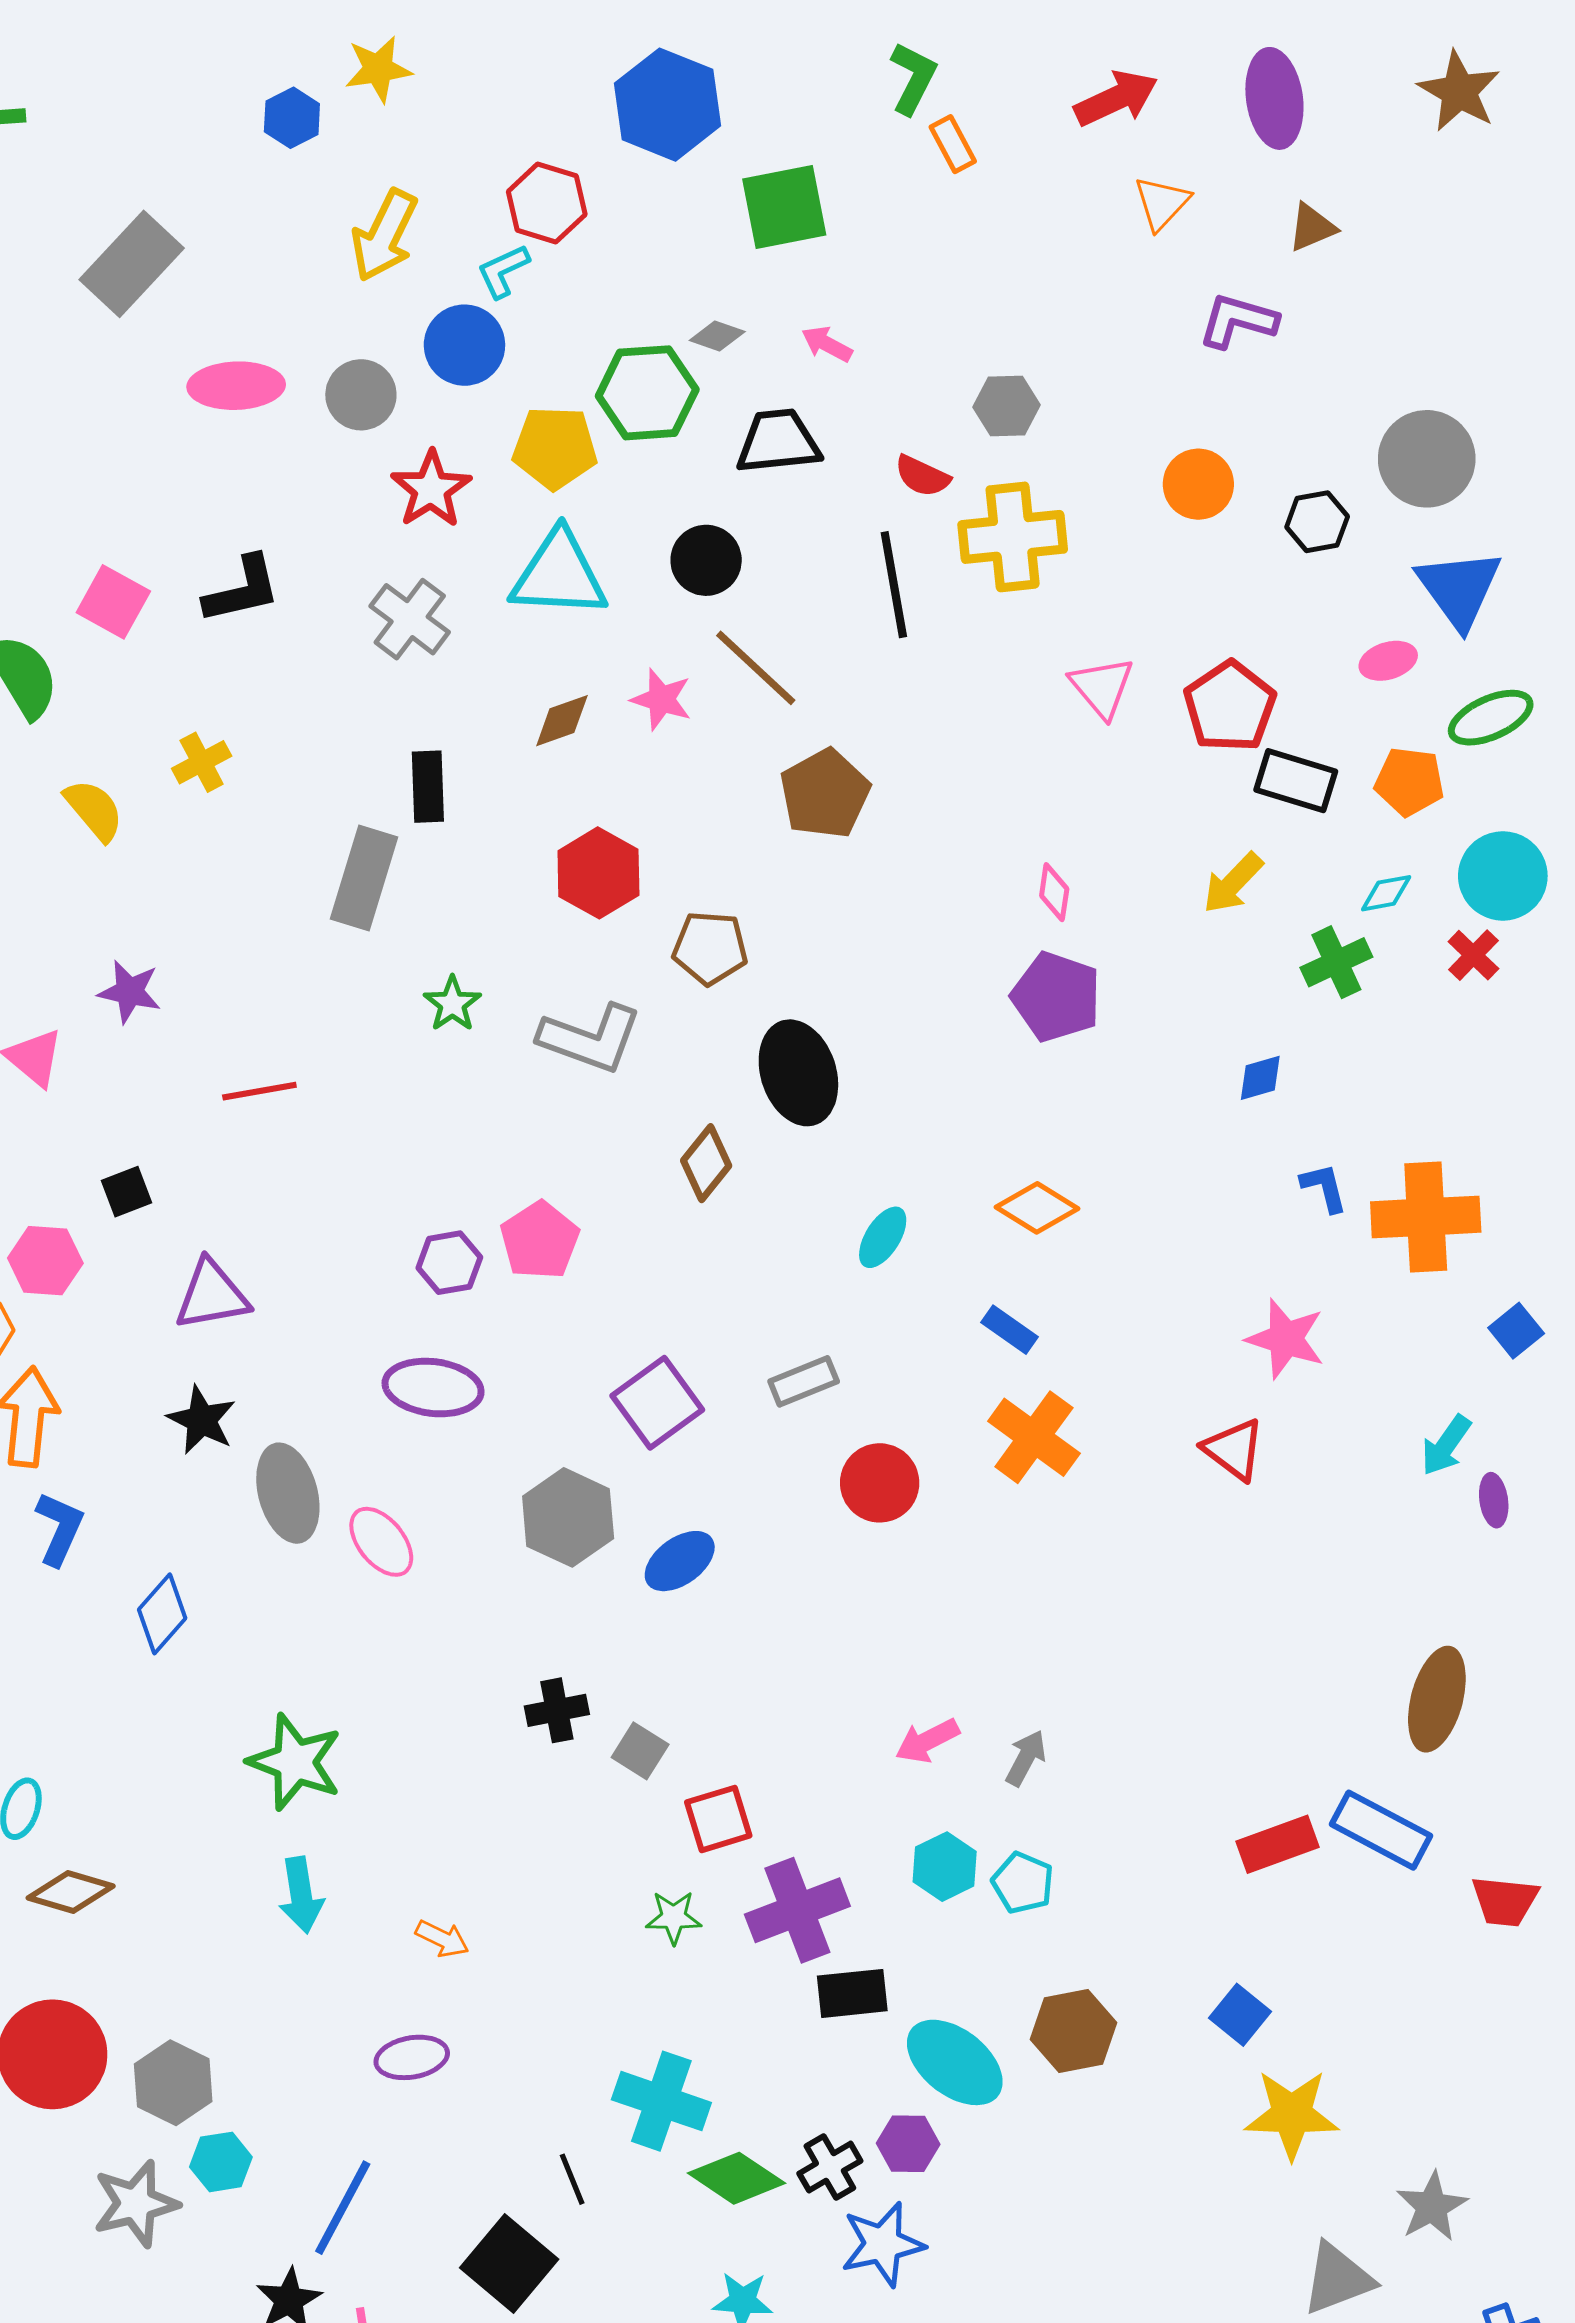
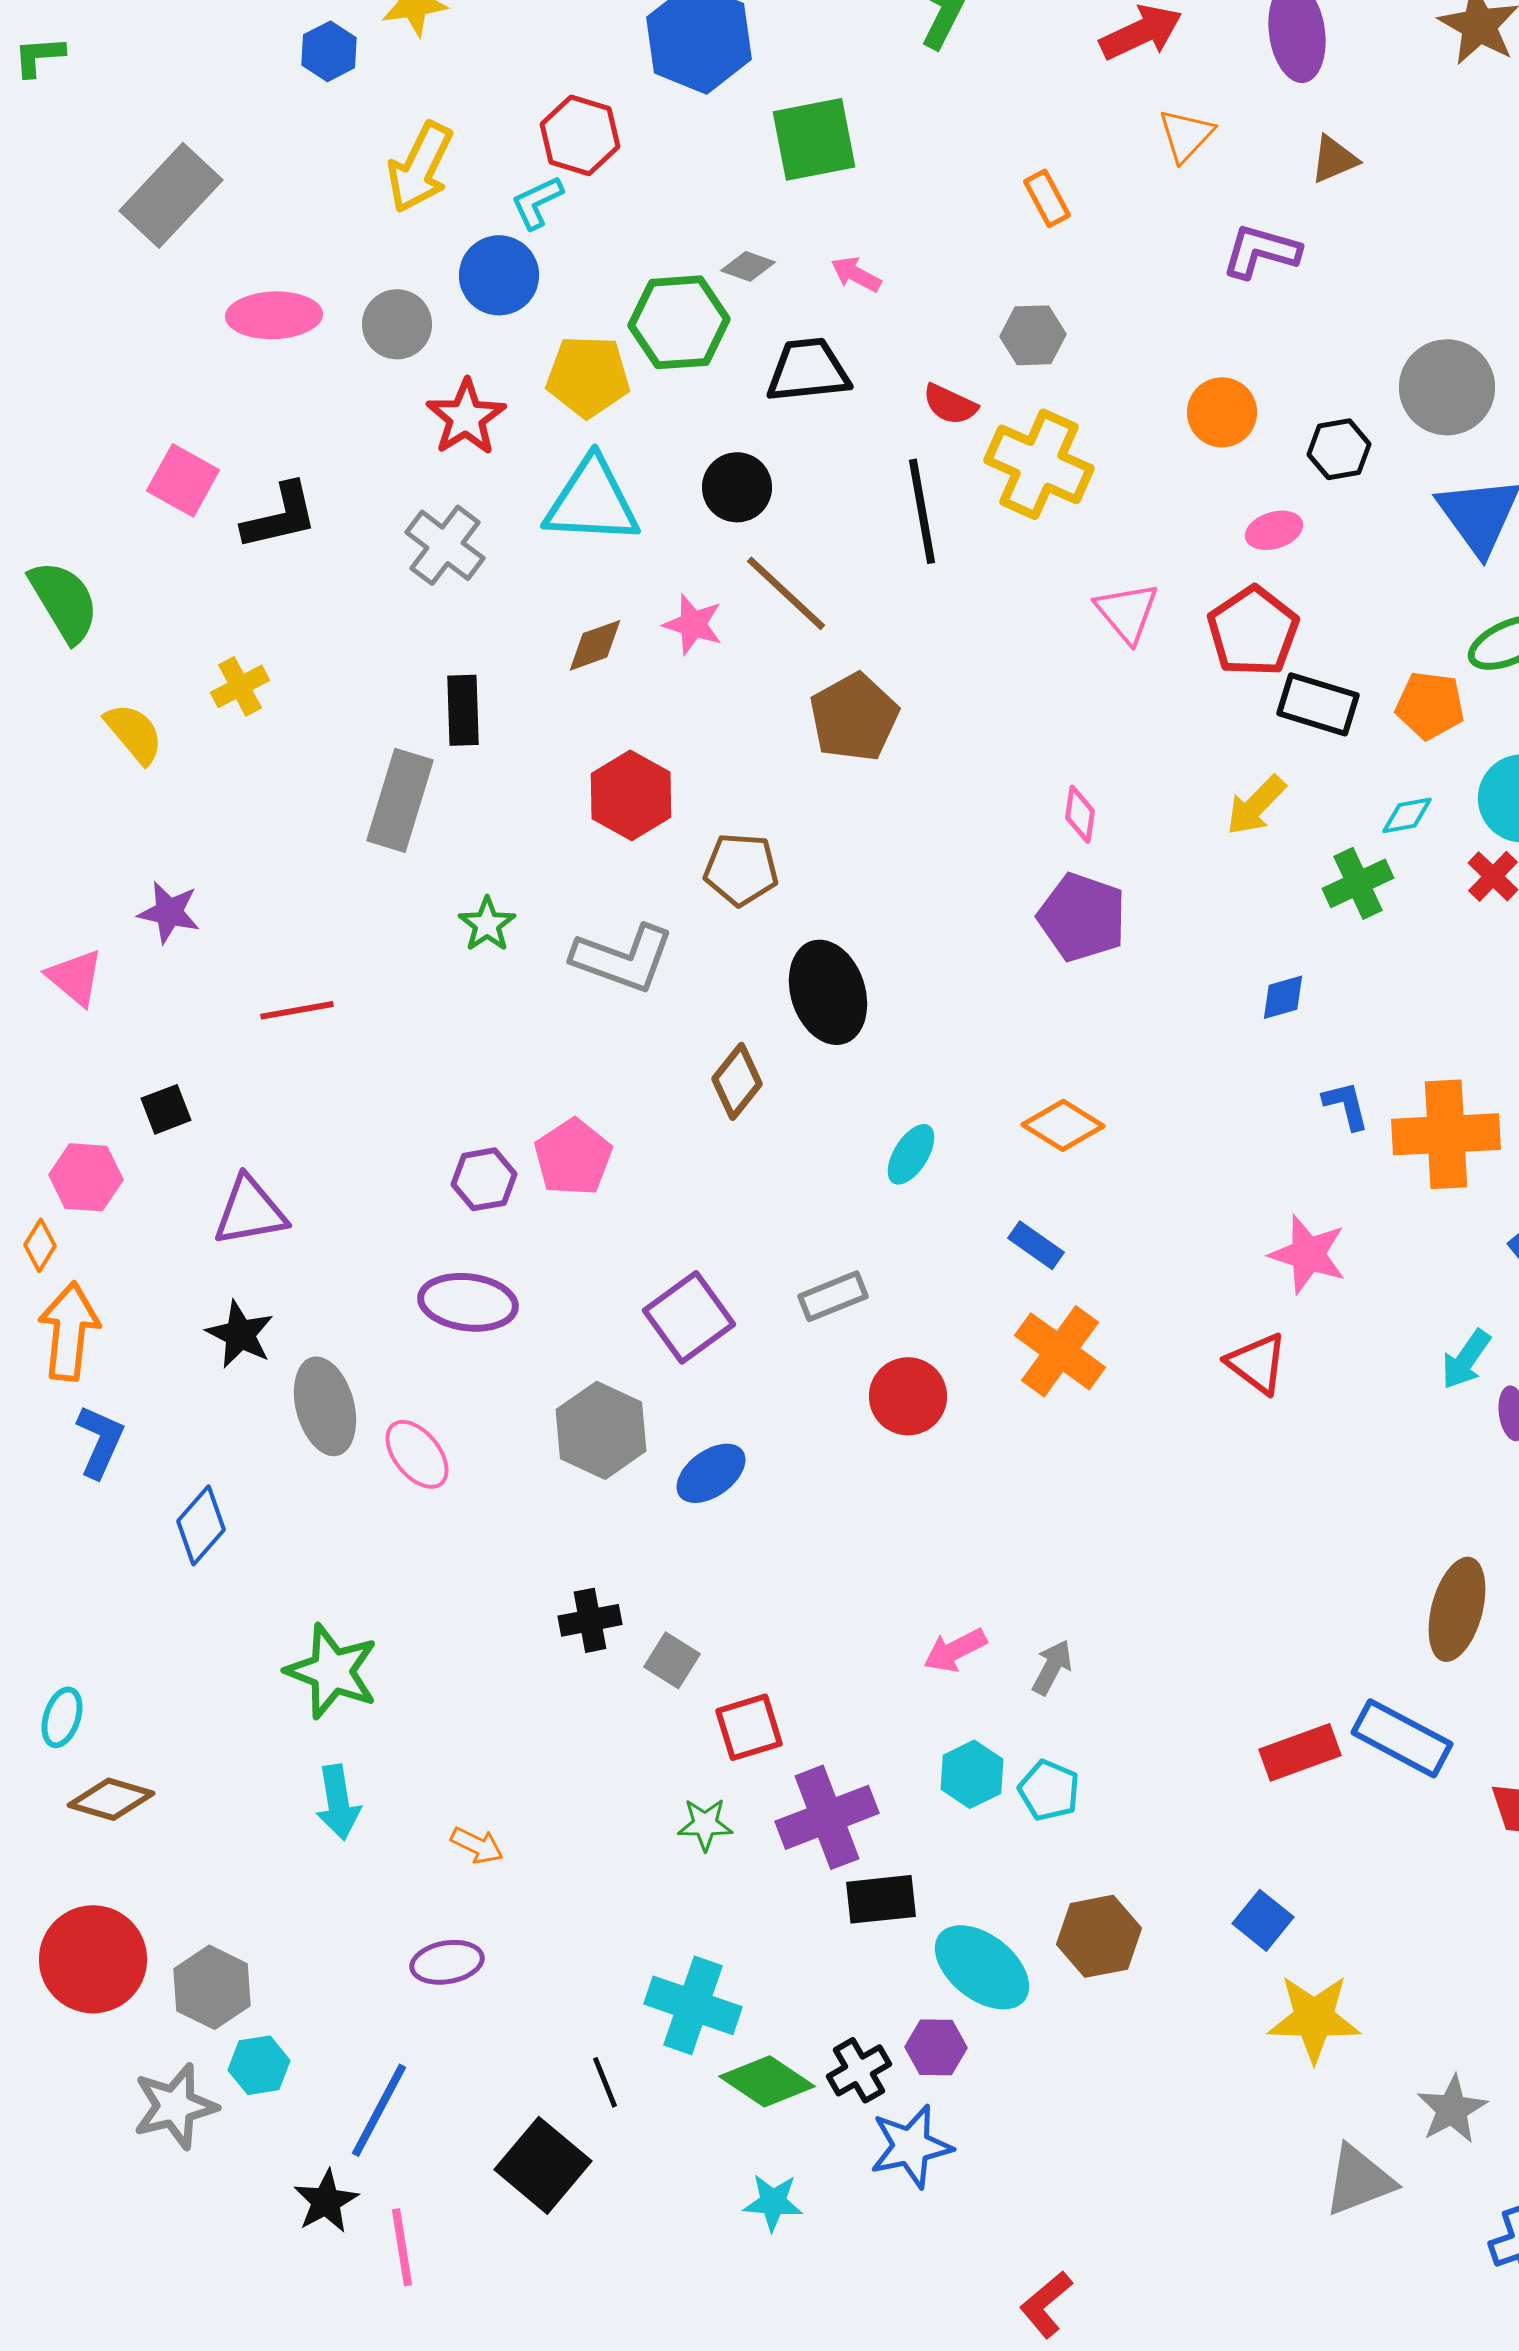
orange rectangle: (953, 144) -> (1047, 198), moved
yellow cross: (1013, 537) -> (1039, 464), turned 30
pink square: (113, 602) -> (183, 480), moved
pink ellipse: (1388, 661) -> (1274, 530), moved

